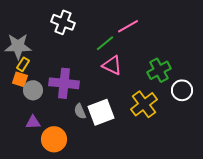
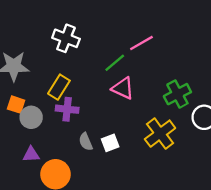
yellow rectangle: (23, 64) -> (59, 87), moved, size x1.5
purple cross: (64, 83) -> (67, 109), size x0.7
white square: (101, 112) -> (110, 143), size x0.6

